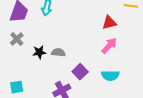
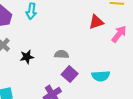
pink arrow: (109, 46) -> (119, 34), moved
gray semicircle: (58, 52) -> (61, 54), moved

